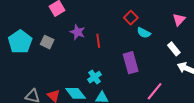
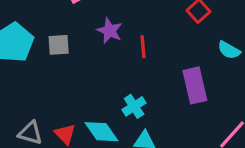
cyan semicircle: (144, 33) -> (229, 50), moved
gray square: (47, 42) -> (59, 45), turned -32

